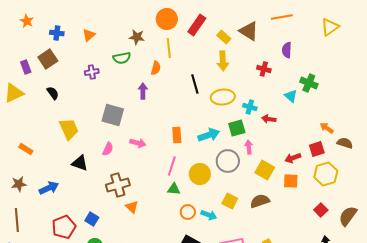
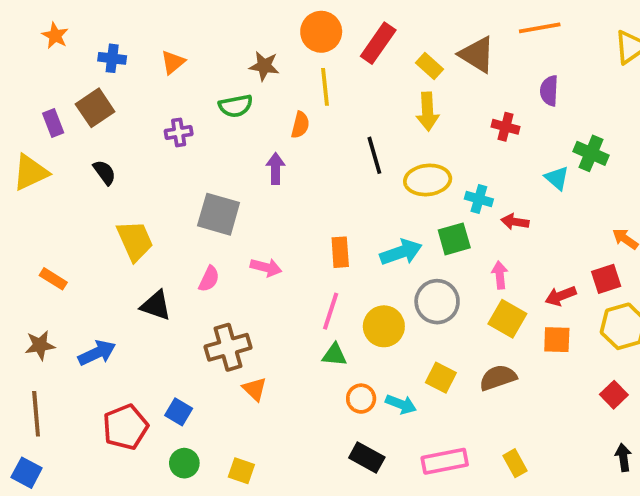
pink arrow: (249, 147) -> (500, 275), moved

